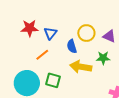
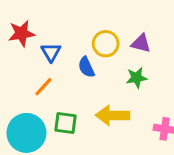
red star: (30, 28) -> (21, 33), moved
yellow arrow: (81, 67) -> (113, 115), moved

